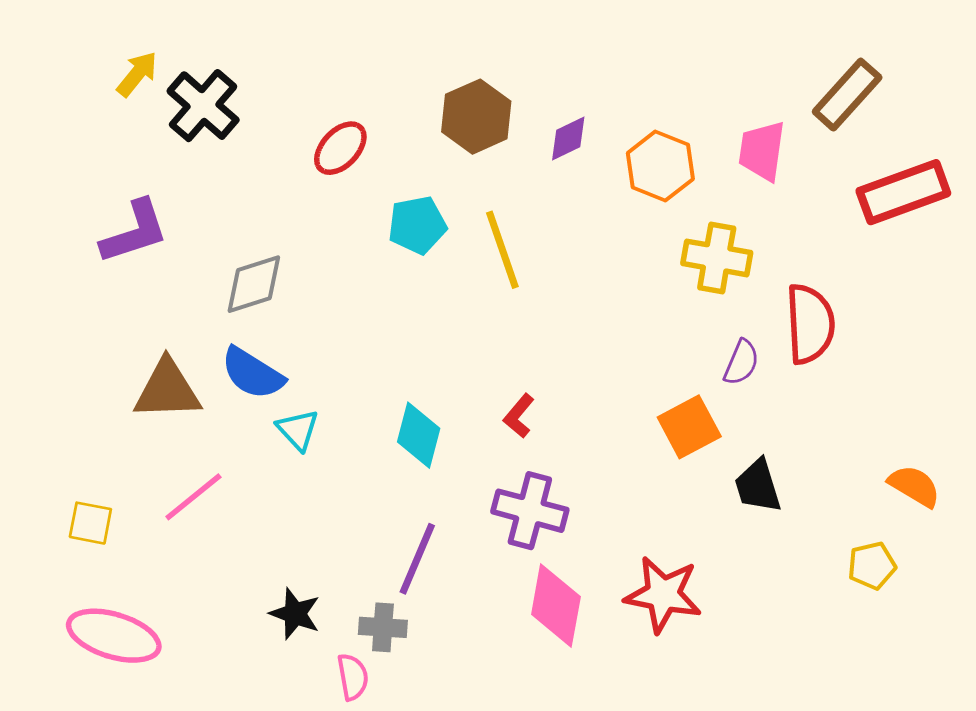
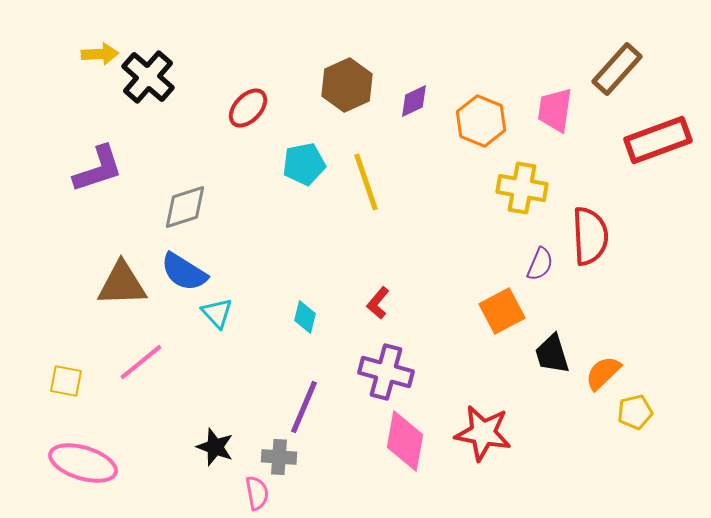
yellow arrow: (137, 74) -> (100, 54), turned 48
cyan diamond: (419, 435) -> (305, 317), size x0.7
orange semicircle: (914, 486) -> (603, 373), moved, turned -75

